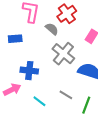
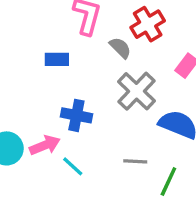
gray line: (66, 95) -> (135, 161), turned -32
cyan line: (39, 101) -> (73, 166), moved

